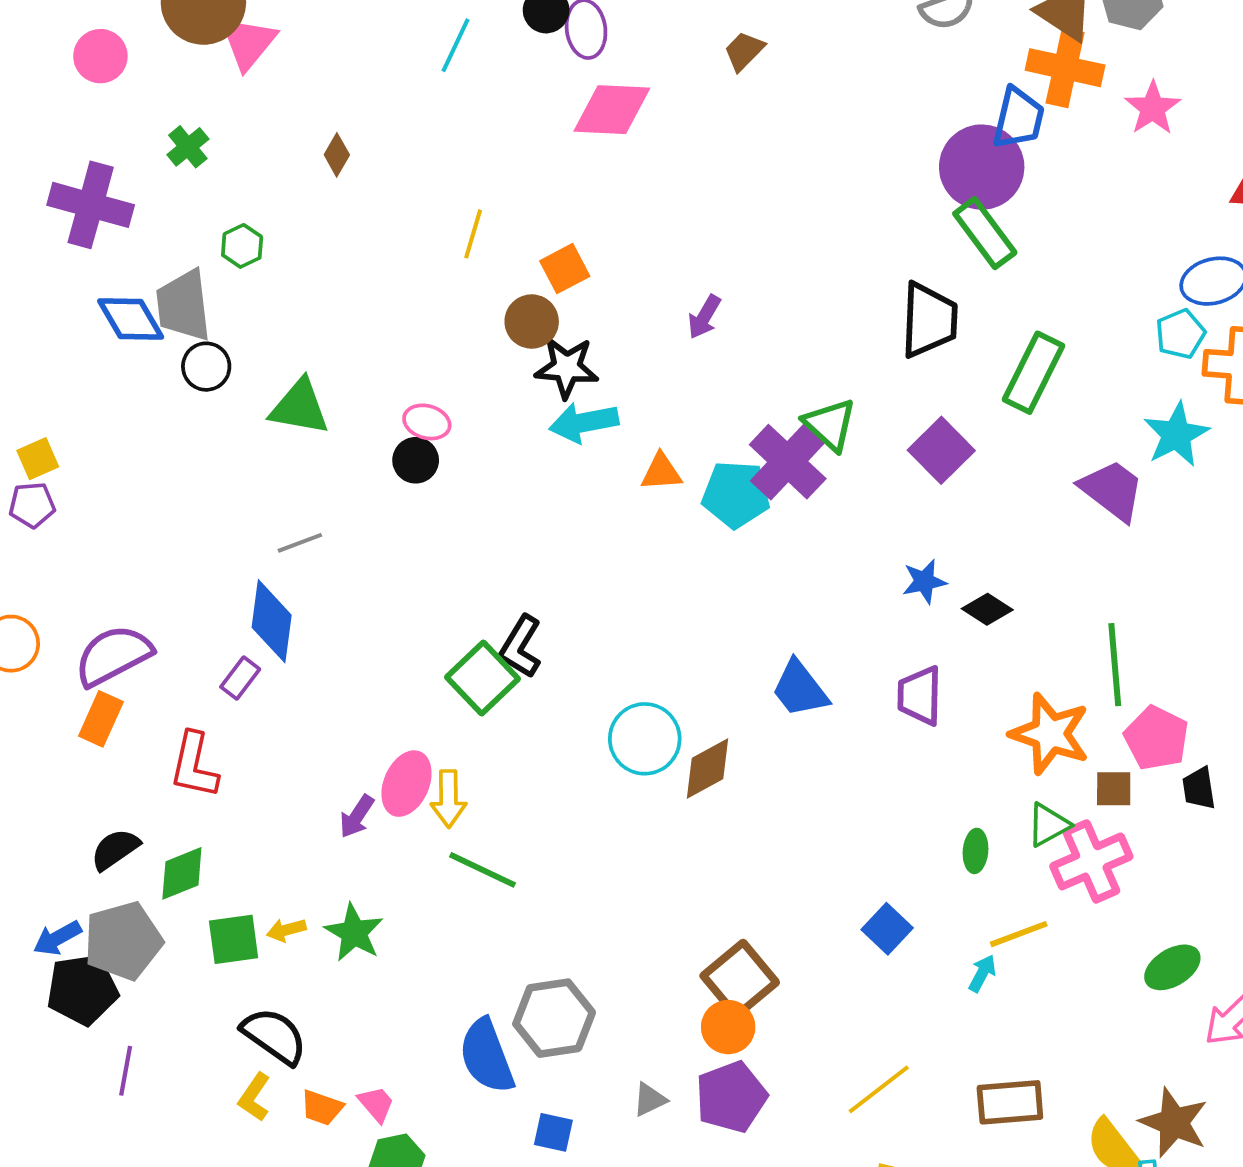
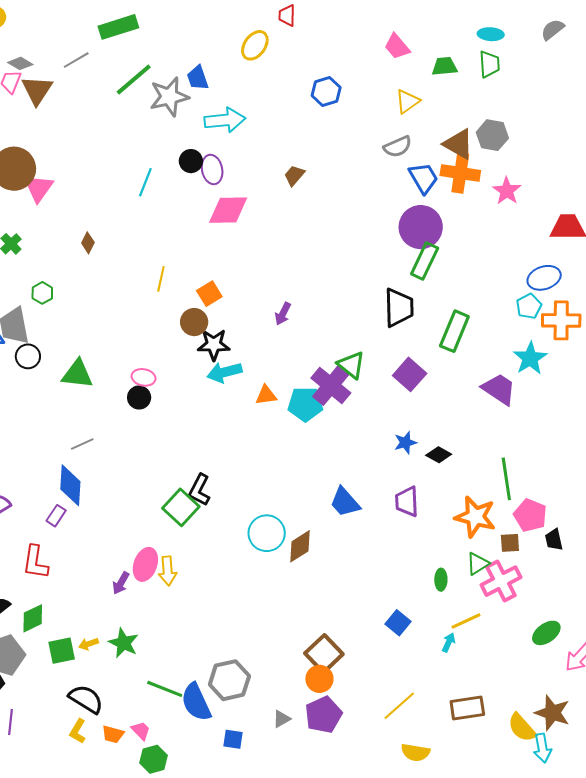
blue trapezoid: (1018, 118) -> (423, 178), moved, turned -40
green rectangle: (985, 233) -> (425, 261), turned 66
green line: (482, 870) -> (165, 689), moved

